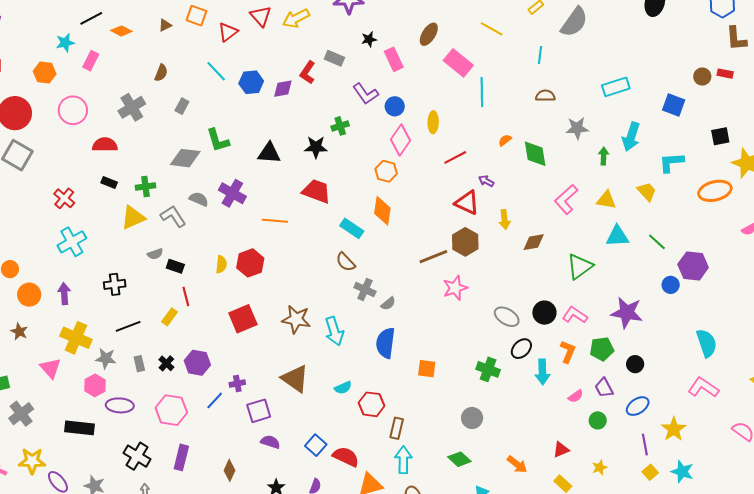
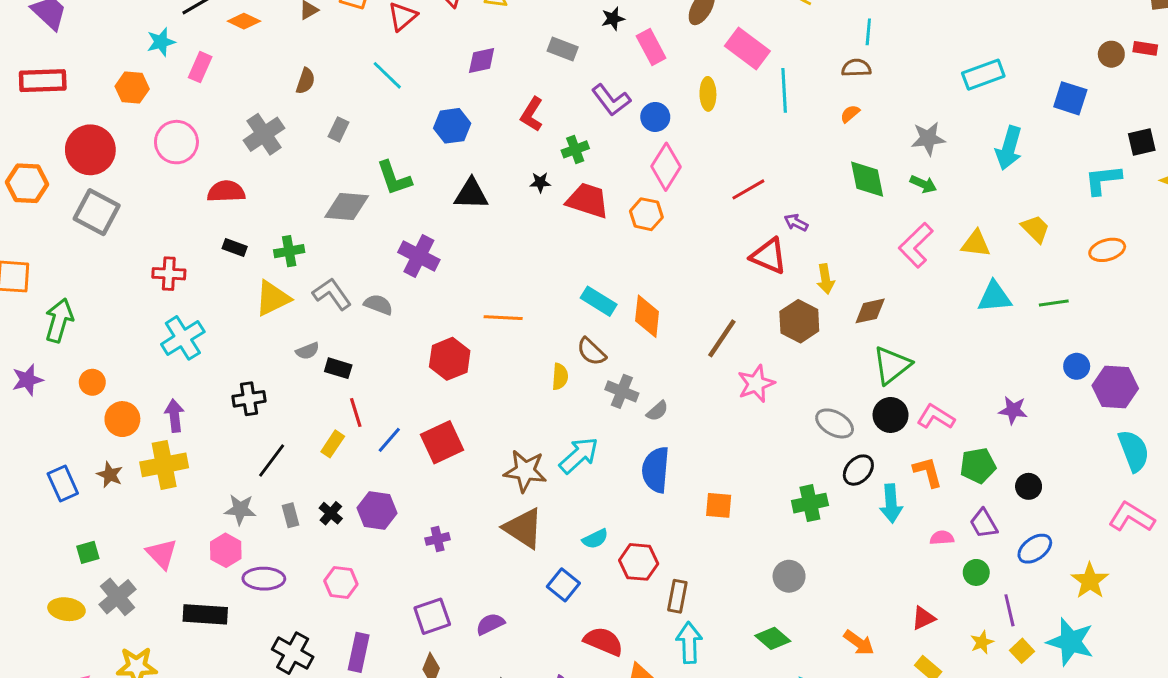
red L-shape: (308, 73) -> (532, 114), moved
blue hexagon: (251, 82) -> (452, 126), moved
purple diamond: (283, 89) -> (482, 61), moved
brown semicircle: (545, 96) -> (856, 68), moved
yellow ellipse: (433, 122) -> (708, 94), moved
orange semicircle: (505, 140) -> (850, 114), moved
black star: (316, 147) -> (540, 182), size x0.6
green arrow: (604, 156) -> (923, 184), moved, turned 114
cyan L-shape: (671, 162) -> (1103, 180), moved
red trapezoid: (317, 191) -> (588, 200), moved
orange ellipse: (715, 191) -> (1107, 250), moved, size x0.7
red cross: (64, 198) -> (169, 274), turned -35
gray semicircle: (199, 199) -> (378, 305), moved
orange diamond: (382, 211) -> (647, 316), moved
orange line: (275, 221) -> (503, 318), moved
brown hexagon: (465, 242) -> (799, 321), moved
green line: (657, 242) -> (1054, 303), turned -48
brown line: (433, 257) -> (722, 338), turned -32
yellow semicircle: (221, 264) -> (560, 377), moved
green triangle: (580, 266) -> (892, 365), moved
purple hexagon: (693, 266) -> (1115, 387), moved
purple star: (627, 313) -> (1013, 410), size x0.6
brown star: (296, 319) -> (525, 471), moved
black line: (128, 326) -> (272, 461), turned -30
cyan arrow: (334, 331) -> (579, 455), turned -112
yellow cross: (76, 338) -> (164, 465), moved, turned -32
orange L-shape: (568, 352) -> (928, 472), turned -35
pink triangle: (50, 368) -> (162, 554), moved
green cross: (488, 369) -> (810, 503), turned -30
pink semicircle: (576, 396) -> (942, 538), turned -147
blue line: (215, 400) -> (389, 440), moved
pink hexagon: (171, 410) -> (341, 583), size x0.7
purple square: (259, 411) -> (432, 616), moved
purple semicircle: (270, 442) -> (490, 624), turned -42
blue square: (316, 445) -> (563, 585), moved
purple line: (645, 445) -> (1009, 610), moved
yellow square: (650, 472) -> (1022, 651), moved
cyan star: (682, 472) -> (1070, 642), moved, size x1.4

